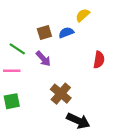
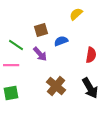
blue semicircle: (66, 33) -> (61, 41), moved
black arrow: (78, 121) -> (90, 88), moved, turned 35

